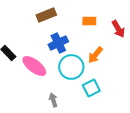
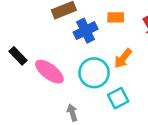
blue cross: (58, 43) -> (86, 31), moved

